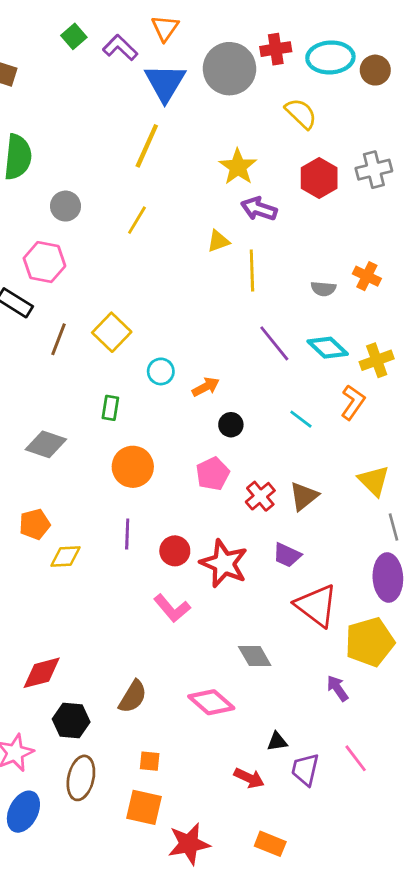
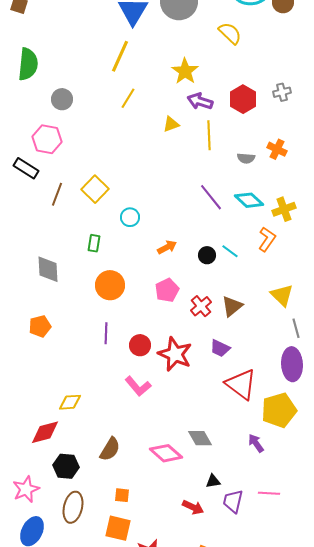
gray cross: (374, 170) -> (282, 92), moved, size x0.7
red hexagon: (319, 178) -> (243, 99), moved
yellow line: (137, 220) -> (128, 98), moved
yellow line: (252, 271) -> (209, 135), moved
orange arrow: (206, 387) -> (167, 247), moved
black circle: (231, 425) -> (207, 255), moved
gray diamond: (46, 444) -> (48, 269), turned 68
yellow diamond: (65, 556) -> (70, 402), moved
gray diamond: (255, 656) -> (200, 438), moved
pink line: (356, 758) -> (269, 493), turned -50

